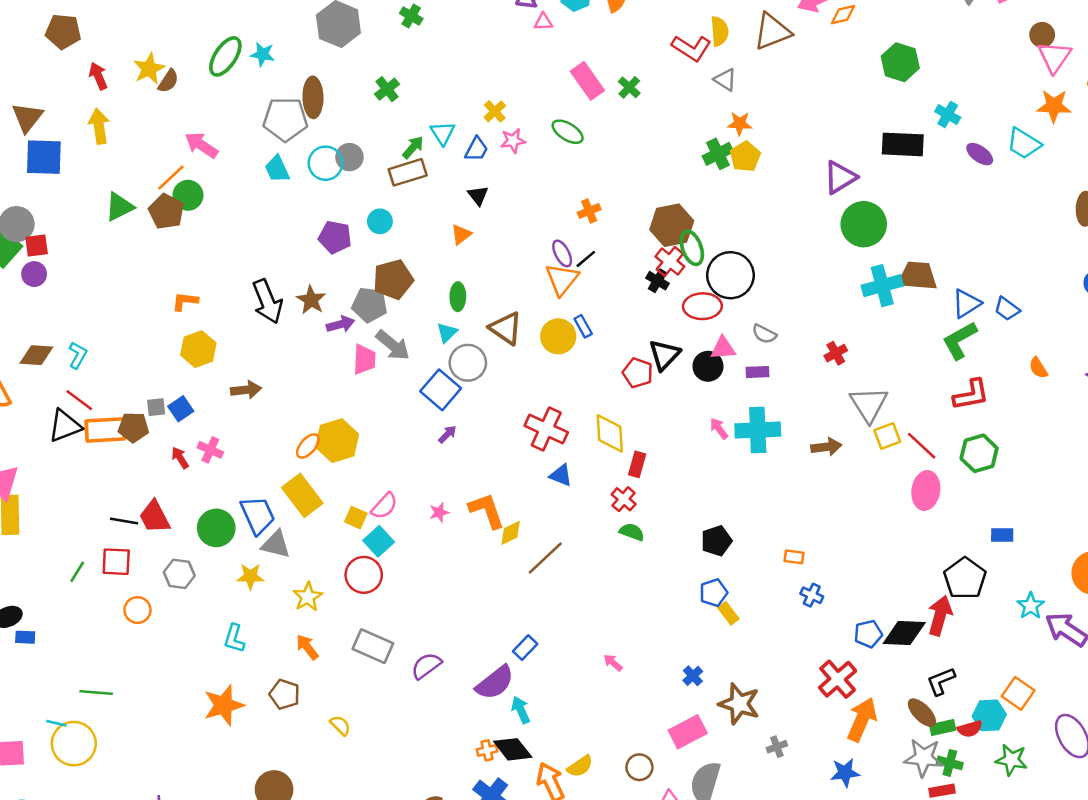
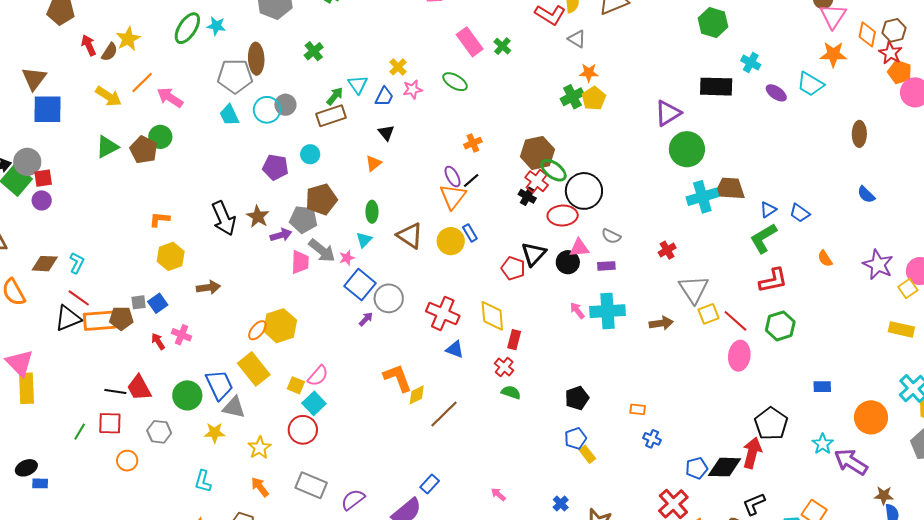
brown semicircle: (168, 81) -> (110, 52), moved
yellow arrow: (99, 126) -> (108, 96), moved, turned 132
orange line: (171, 178) -> (142, 83), moved
green ellipse: (692, 248) -> (553, 170), turned -32
blue triangle: (966, 304) -> (768, 210), size x0.7
gray circle: (468, 363) -> (389, 298), moved
pink star: (439, 512) -> (347, 258), moved
blue rectangle: (1002, 535) -> (822, 387), moved

